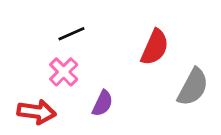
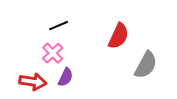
purple semicircle: (103, 103) -> (66, 77), moved

